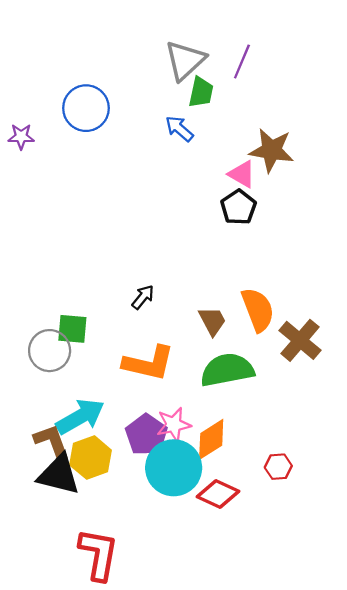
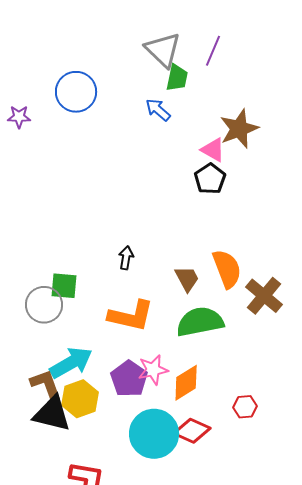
gray triangle: (185, 60) -> (163, 50), turned -33
brown star: (272, 150) -> (239, 129), turned -30
black arrow: (143, 297) -> (126, 258), turned -30
cyan circle: (174, 468) -> (154, 434), moved

